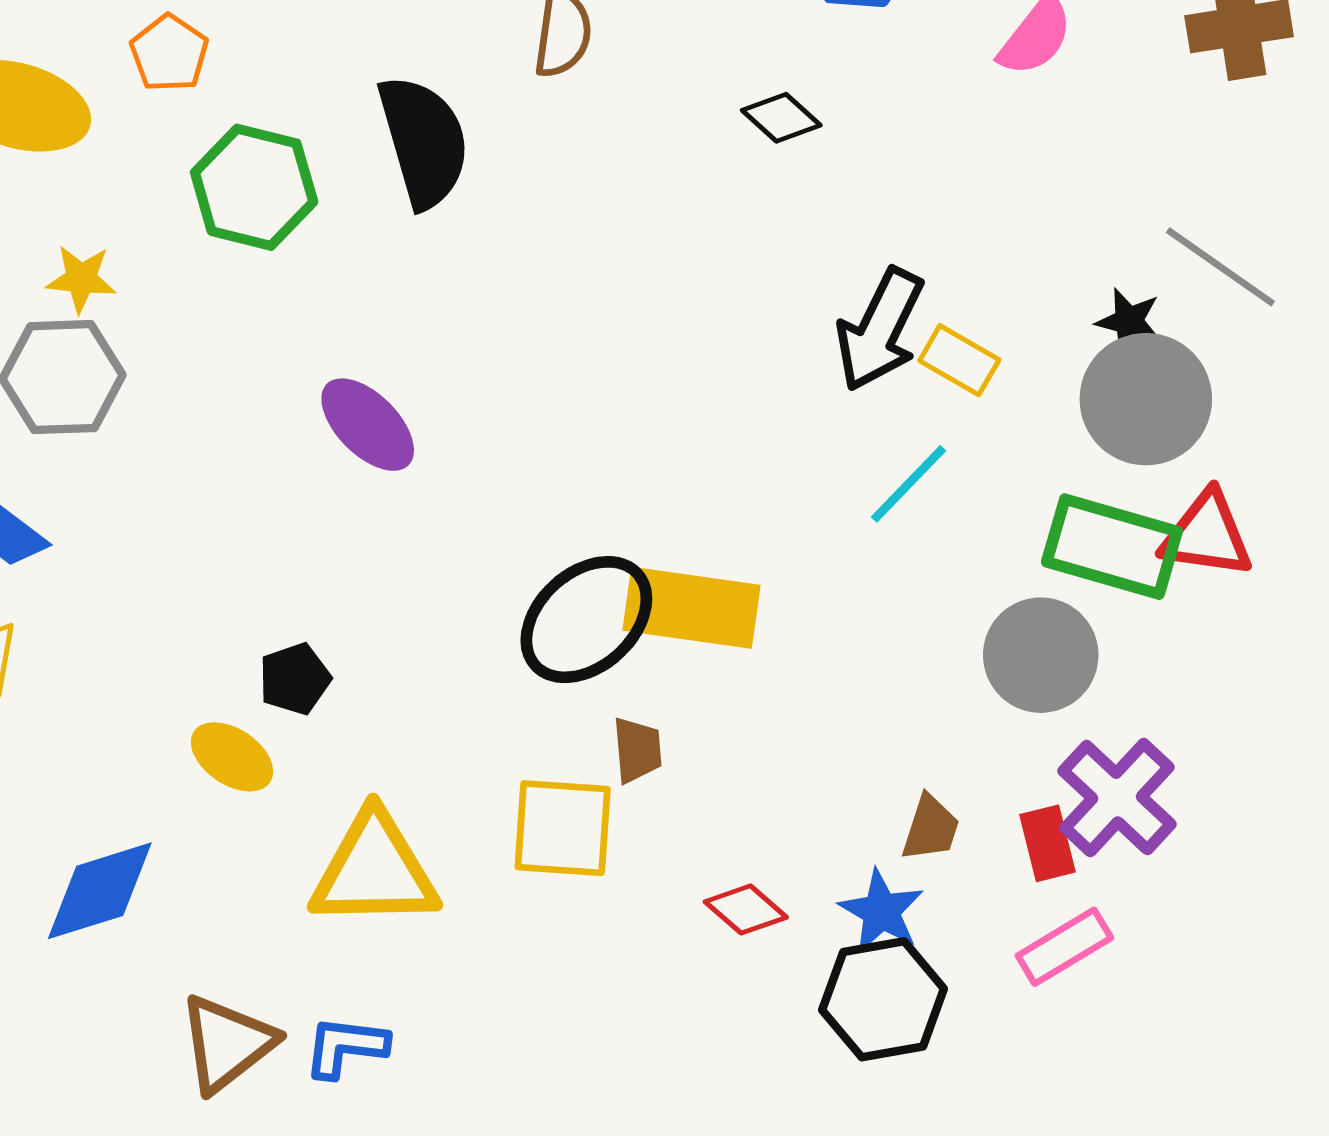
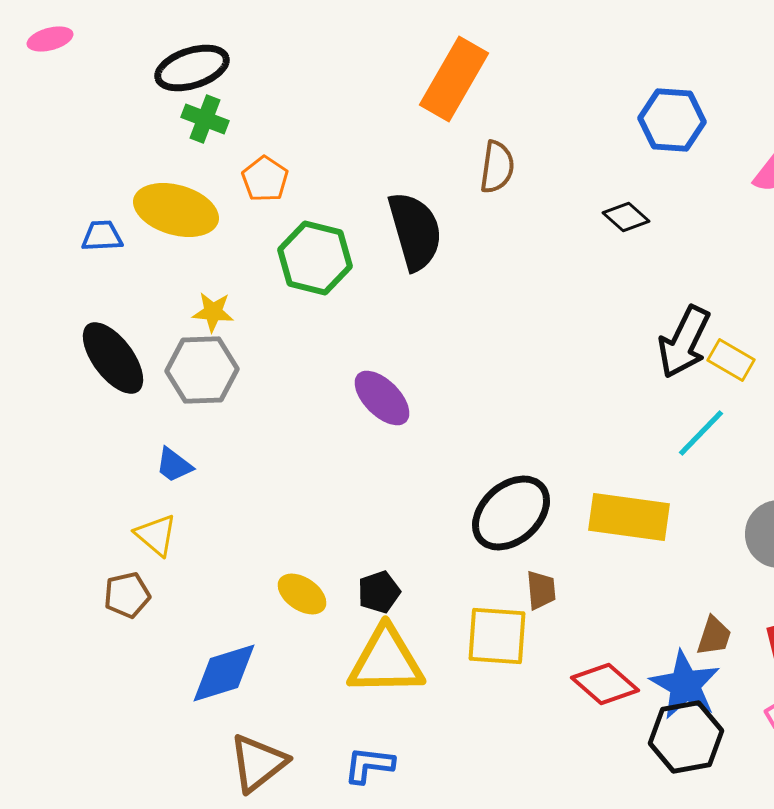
yellow rectangle: (691, 608) -> (629, 517), moved
black pentagon: (295, 679) -> (379, 592), moved
red diamond: (746, 909) -> (605, 684), size x1.4
blue star: (881, 911) -> (685, 685), size x1.4
brown triangle: (227, 1043) -> (258, 763), moved

